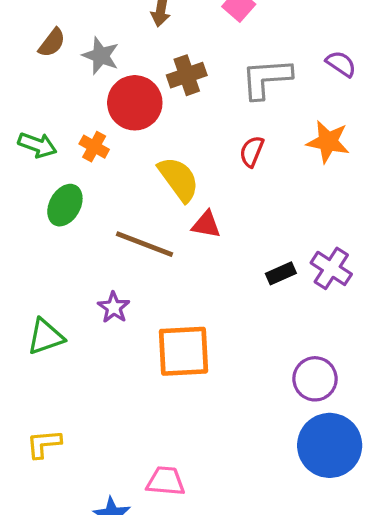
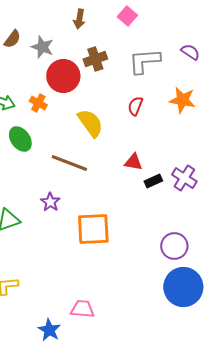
green ellipse: (65, 205) -> (20, 139), turned -65
red triangle: (206, 225) -> (133, 162), moved

